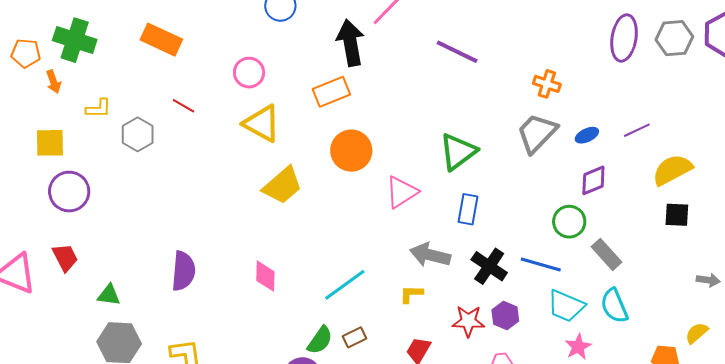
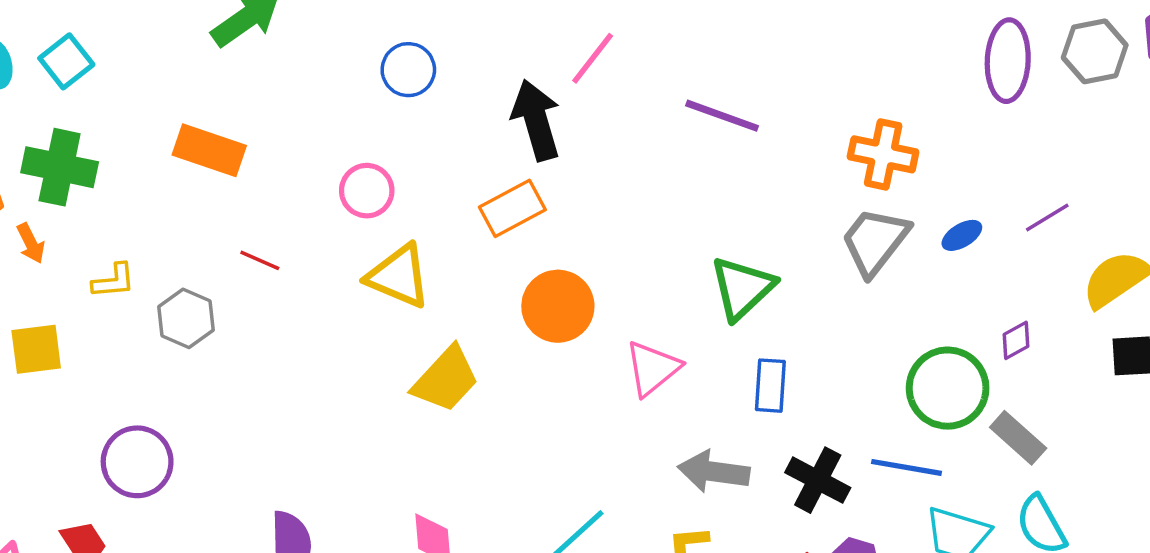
orange cross: (547, 84) -> (883, 154), size x1.4
purple diamond: (593, 180) -> (1016, 340), moved, size x0.7
purple circle: (69, 192) -> (137, 462), moved
green circle: (569, 222) -> (948, 388), size x1.4

